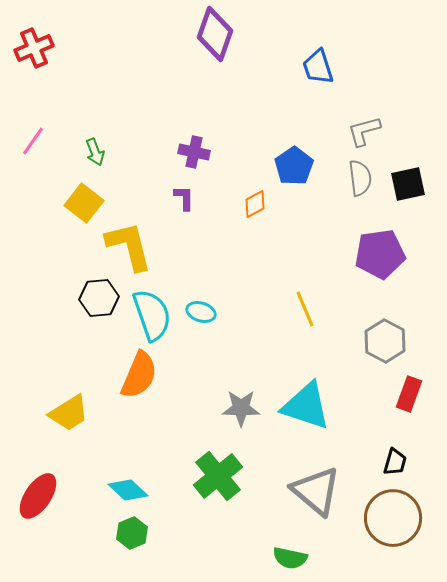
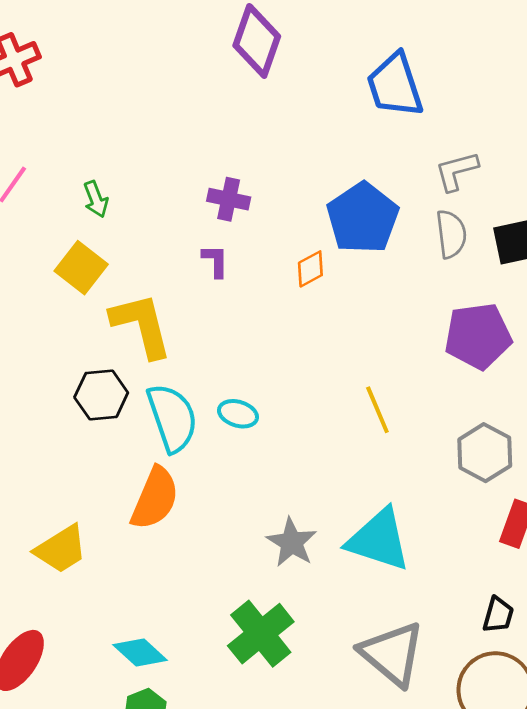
blue trapezoid: (318, 67) -> (395, 85), size x1.4
blue pentagon: (294, 166) -> (363, 218), size x1.4
gray star: (241, 408) -> (292, 542), turned 30

